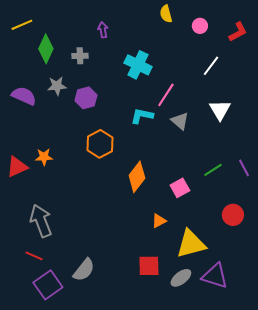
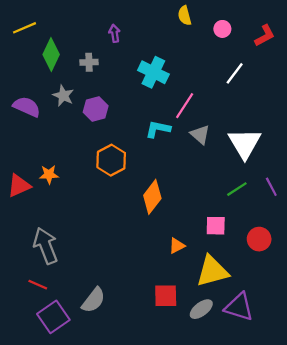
gray star: (57, 86) -> (63, 96), turned 30
white triangle: (220, 110) -> (245, 143), moved, size x1.4
pink square: (180, 188) -> (216, 226), moved, turned 30

